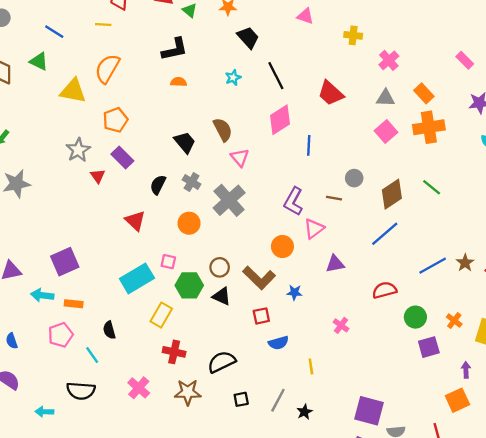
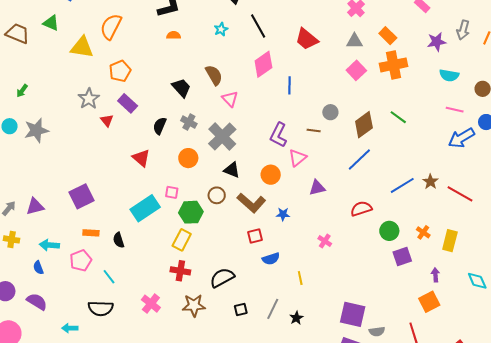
cyan arrow: (42, 295) -> (49, 245), moved
black triangle: (222, 296) -> (232, 170), moved
yellow rectangle: (161, 315) -> (182, 240), moved
black semicircle: (109, 330) -> (119, 240), moved

